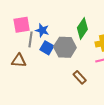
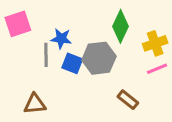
pink square: (22, 25) -> (18, 24), moved
brown triangle: (19, 61) -> (35, 104), moved

